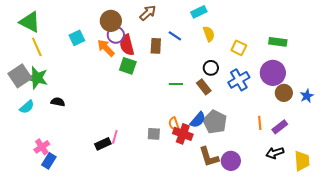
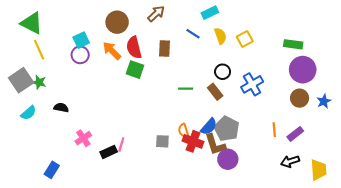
purple circle: (116, 35) -> (80, 55), moved
blue line: (175, 36) -> (193, 34), moved
yellow square: (239, 48) -> (245, 39), moved, turned 35
purple circle: (273, 73) -> (303, 70), moved
green star: (37, 78) -> (39, 82), size x0.6
pink cross: (42, 147) -> (83, 138), moved
brown L-shape: (209, 157) -> (215, 144), moved
purple circle: (231, 161) -> (228, 159), moved

